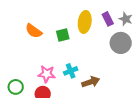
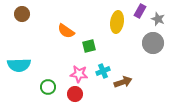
purple rectangle: (108, 19) -> (140, 11), moved, turned 56
green square: (63, 35) -> (89, 46), moved

